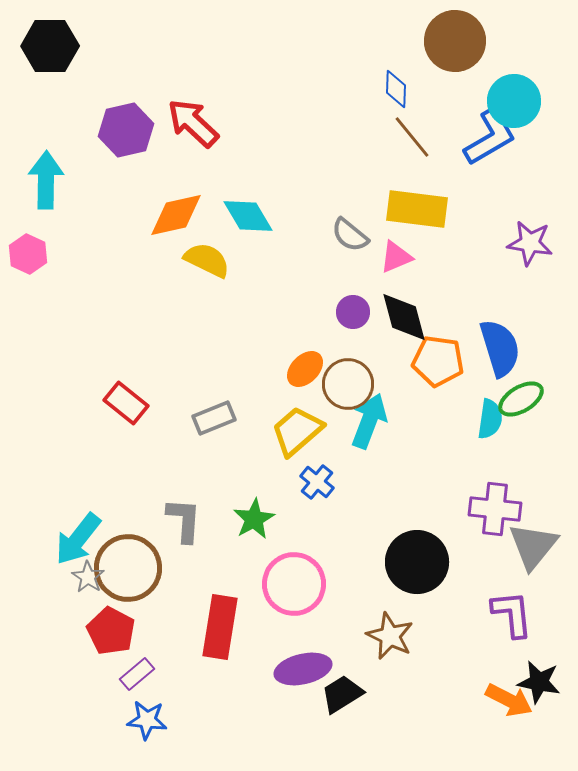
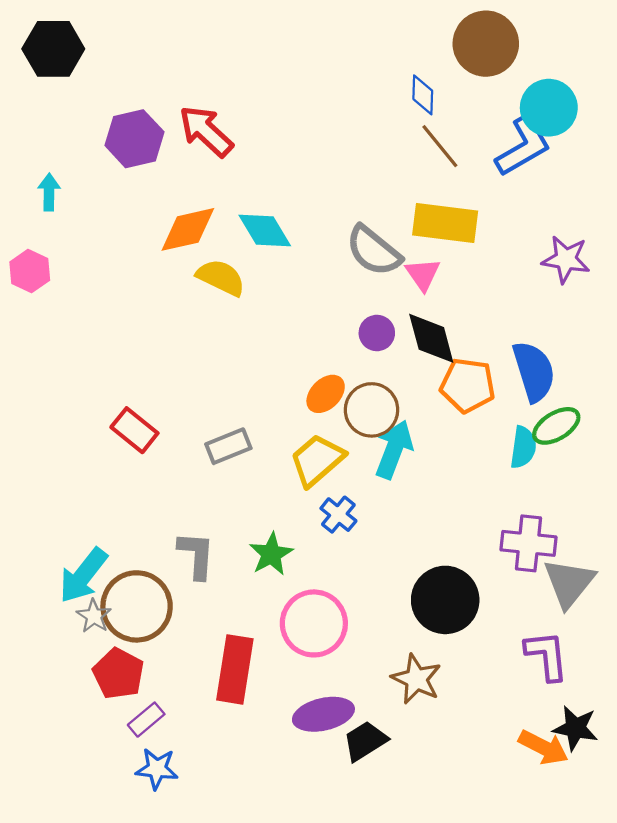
cyan arrow: (46, 180) -> (49, 192), size x0.6
gray semicircle: (350, 235) -> (374, 251), size x1.4
pink triangle: (396, 257) -> (423, 274), turned -42

